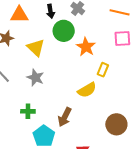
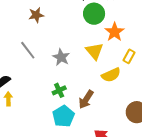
yellow triangle: (36, 48) -> (94, 51), moved
green cross: (28, 111) -> (59, 90), moved, turned -32

